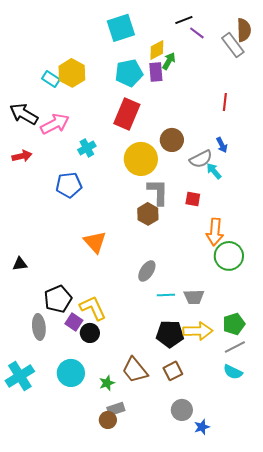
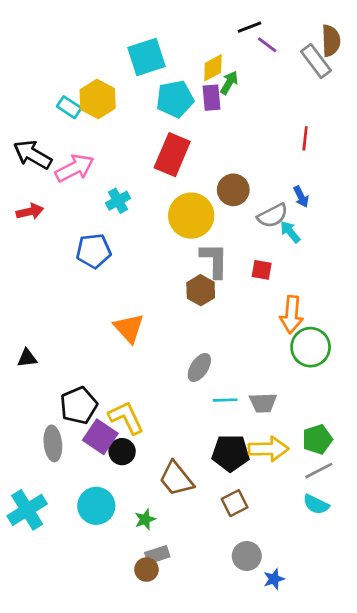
cyan square: (121, 28) -> (146, 57), moved
purple square: (74, 322) -> (100, 437), size x1.4
brown trapezoid: (135, 370) -> (176, 479), moved

